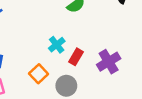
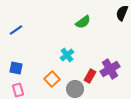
red rectangle: (76, 57) -> (90, 76), moved

